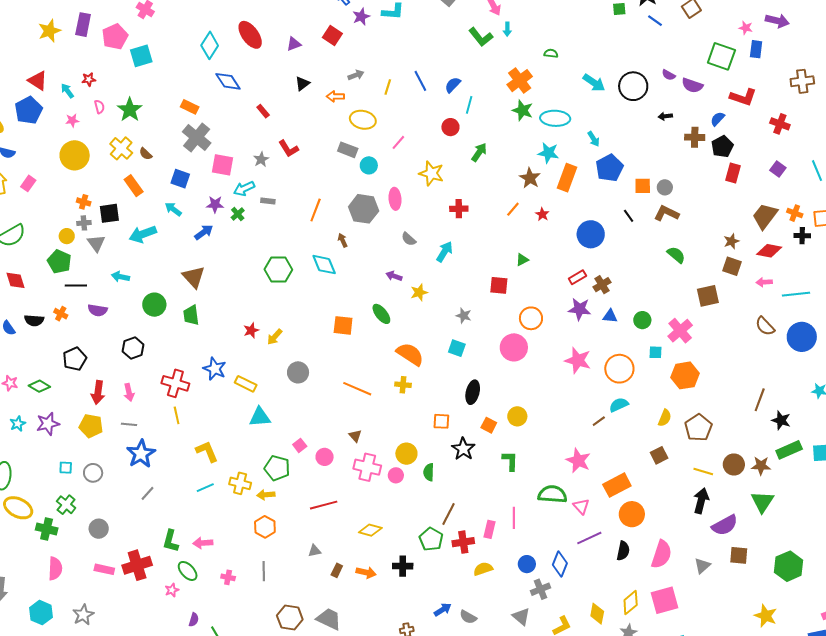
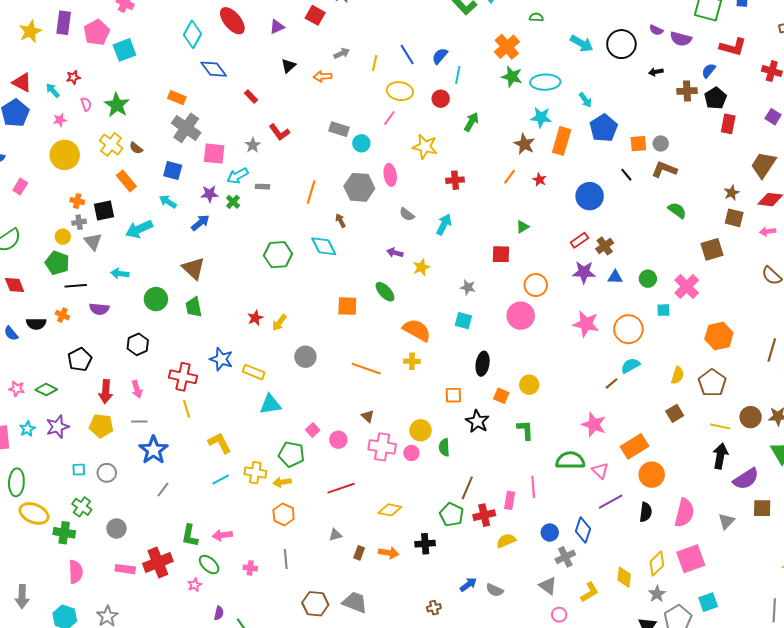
yellow ellipse: (363, 120) -> (400, 91), moved
orange hexagon: (685, 375) -> (719, 336), moved

